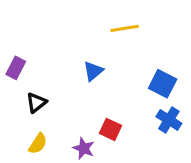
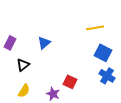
yellow line: (125, 28) -> (95, 28), moved
blue triangle: (93, 71) -> (44, 43), moved

